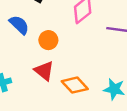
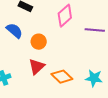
red triangle: (44, 71) -> (37, 66), turned 42

